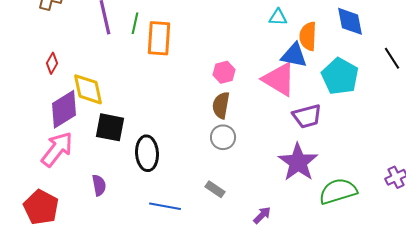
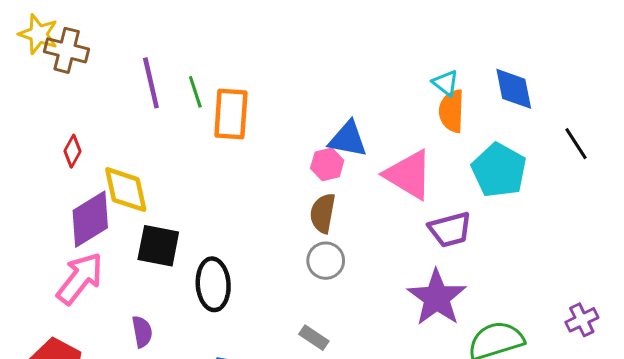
cyan triangle: (278, 17) -> (446, 83), moved, turned 36
green line: (135, 23) -> (195, 92), turned -30
blue triangle: (294, 55) -> (348, 139), moved

